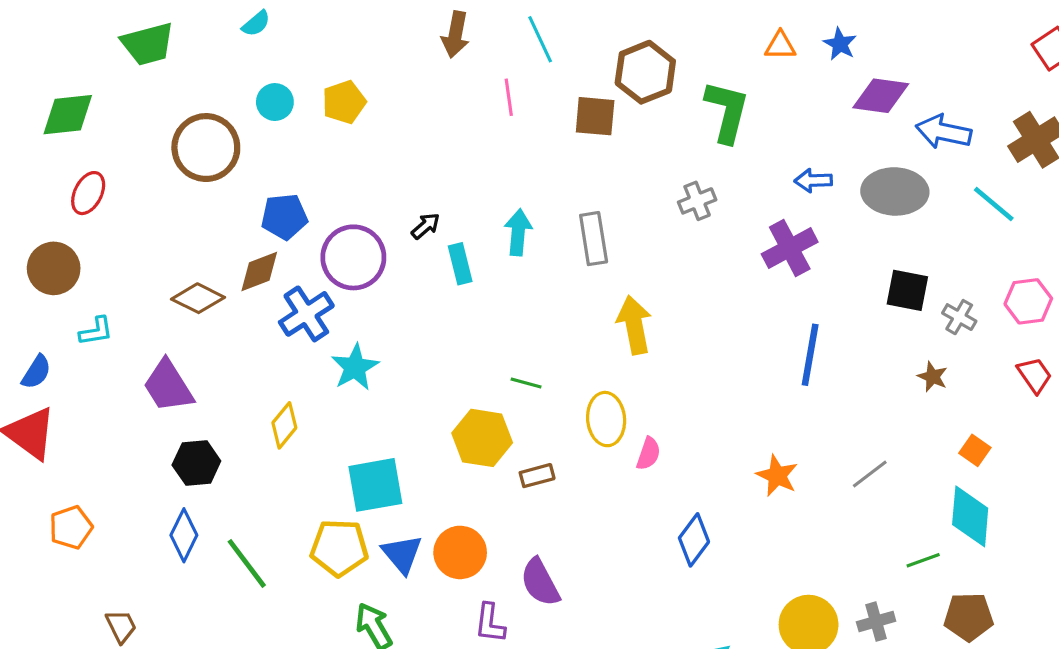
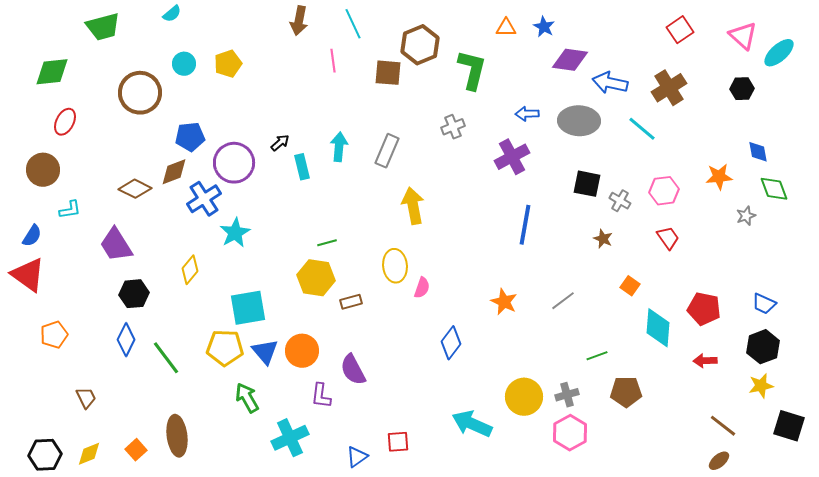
gray rectangle: (594, 239) -> (387, 151), turned 32
green line: (526, 383) -> (327, 243), moved, turned -30
cyan diamond: (970, 516) -> (658, 328), moved

